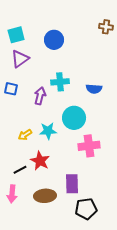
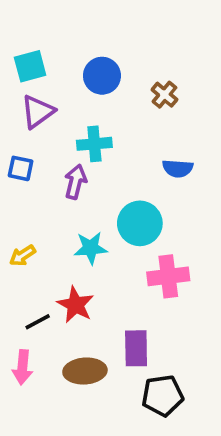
brown cross: (106, 27) -> (164, 95), moved, turned 32
cyan cross: (60, 82) -> (94, 144), moved
yellow arrow: (25, 135) -> (22, 256), moved

